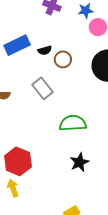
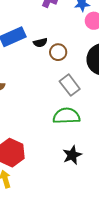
gray rectangle: (42, 88) -> (70, 85), moved

